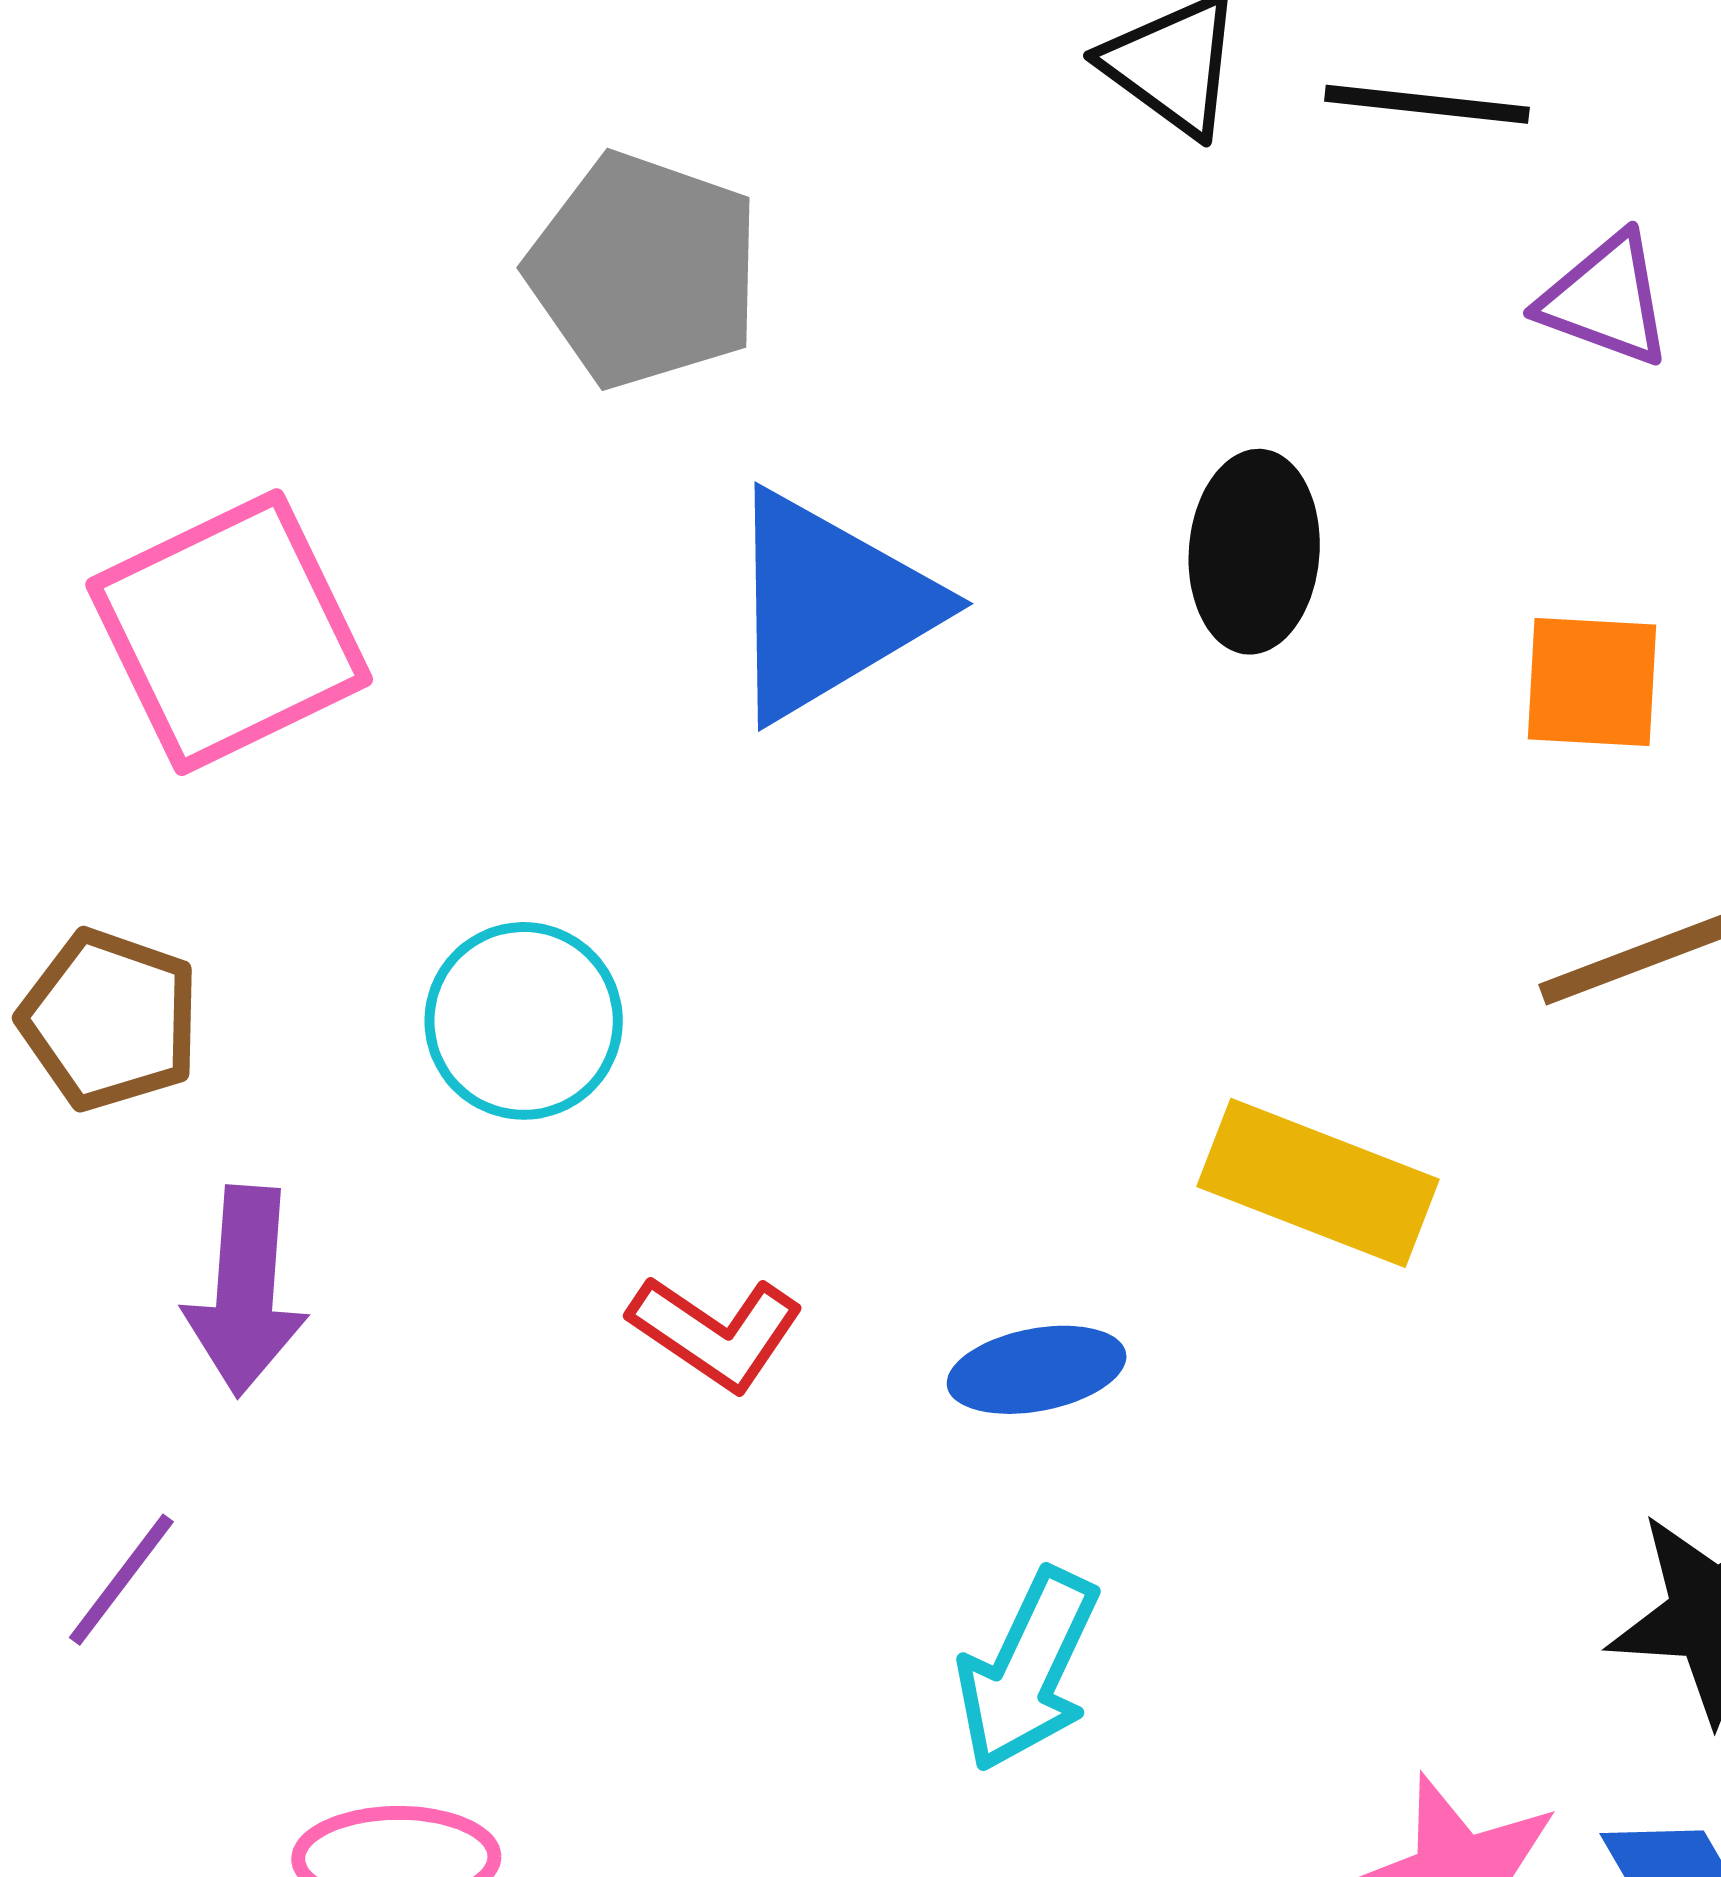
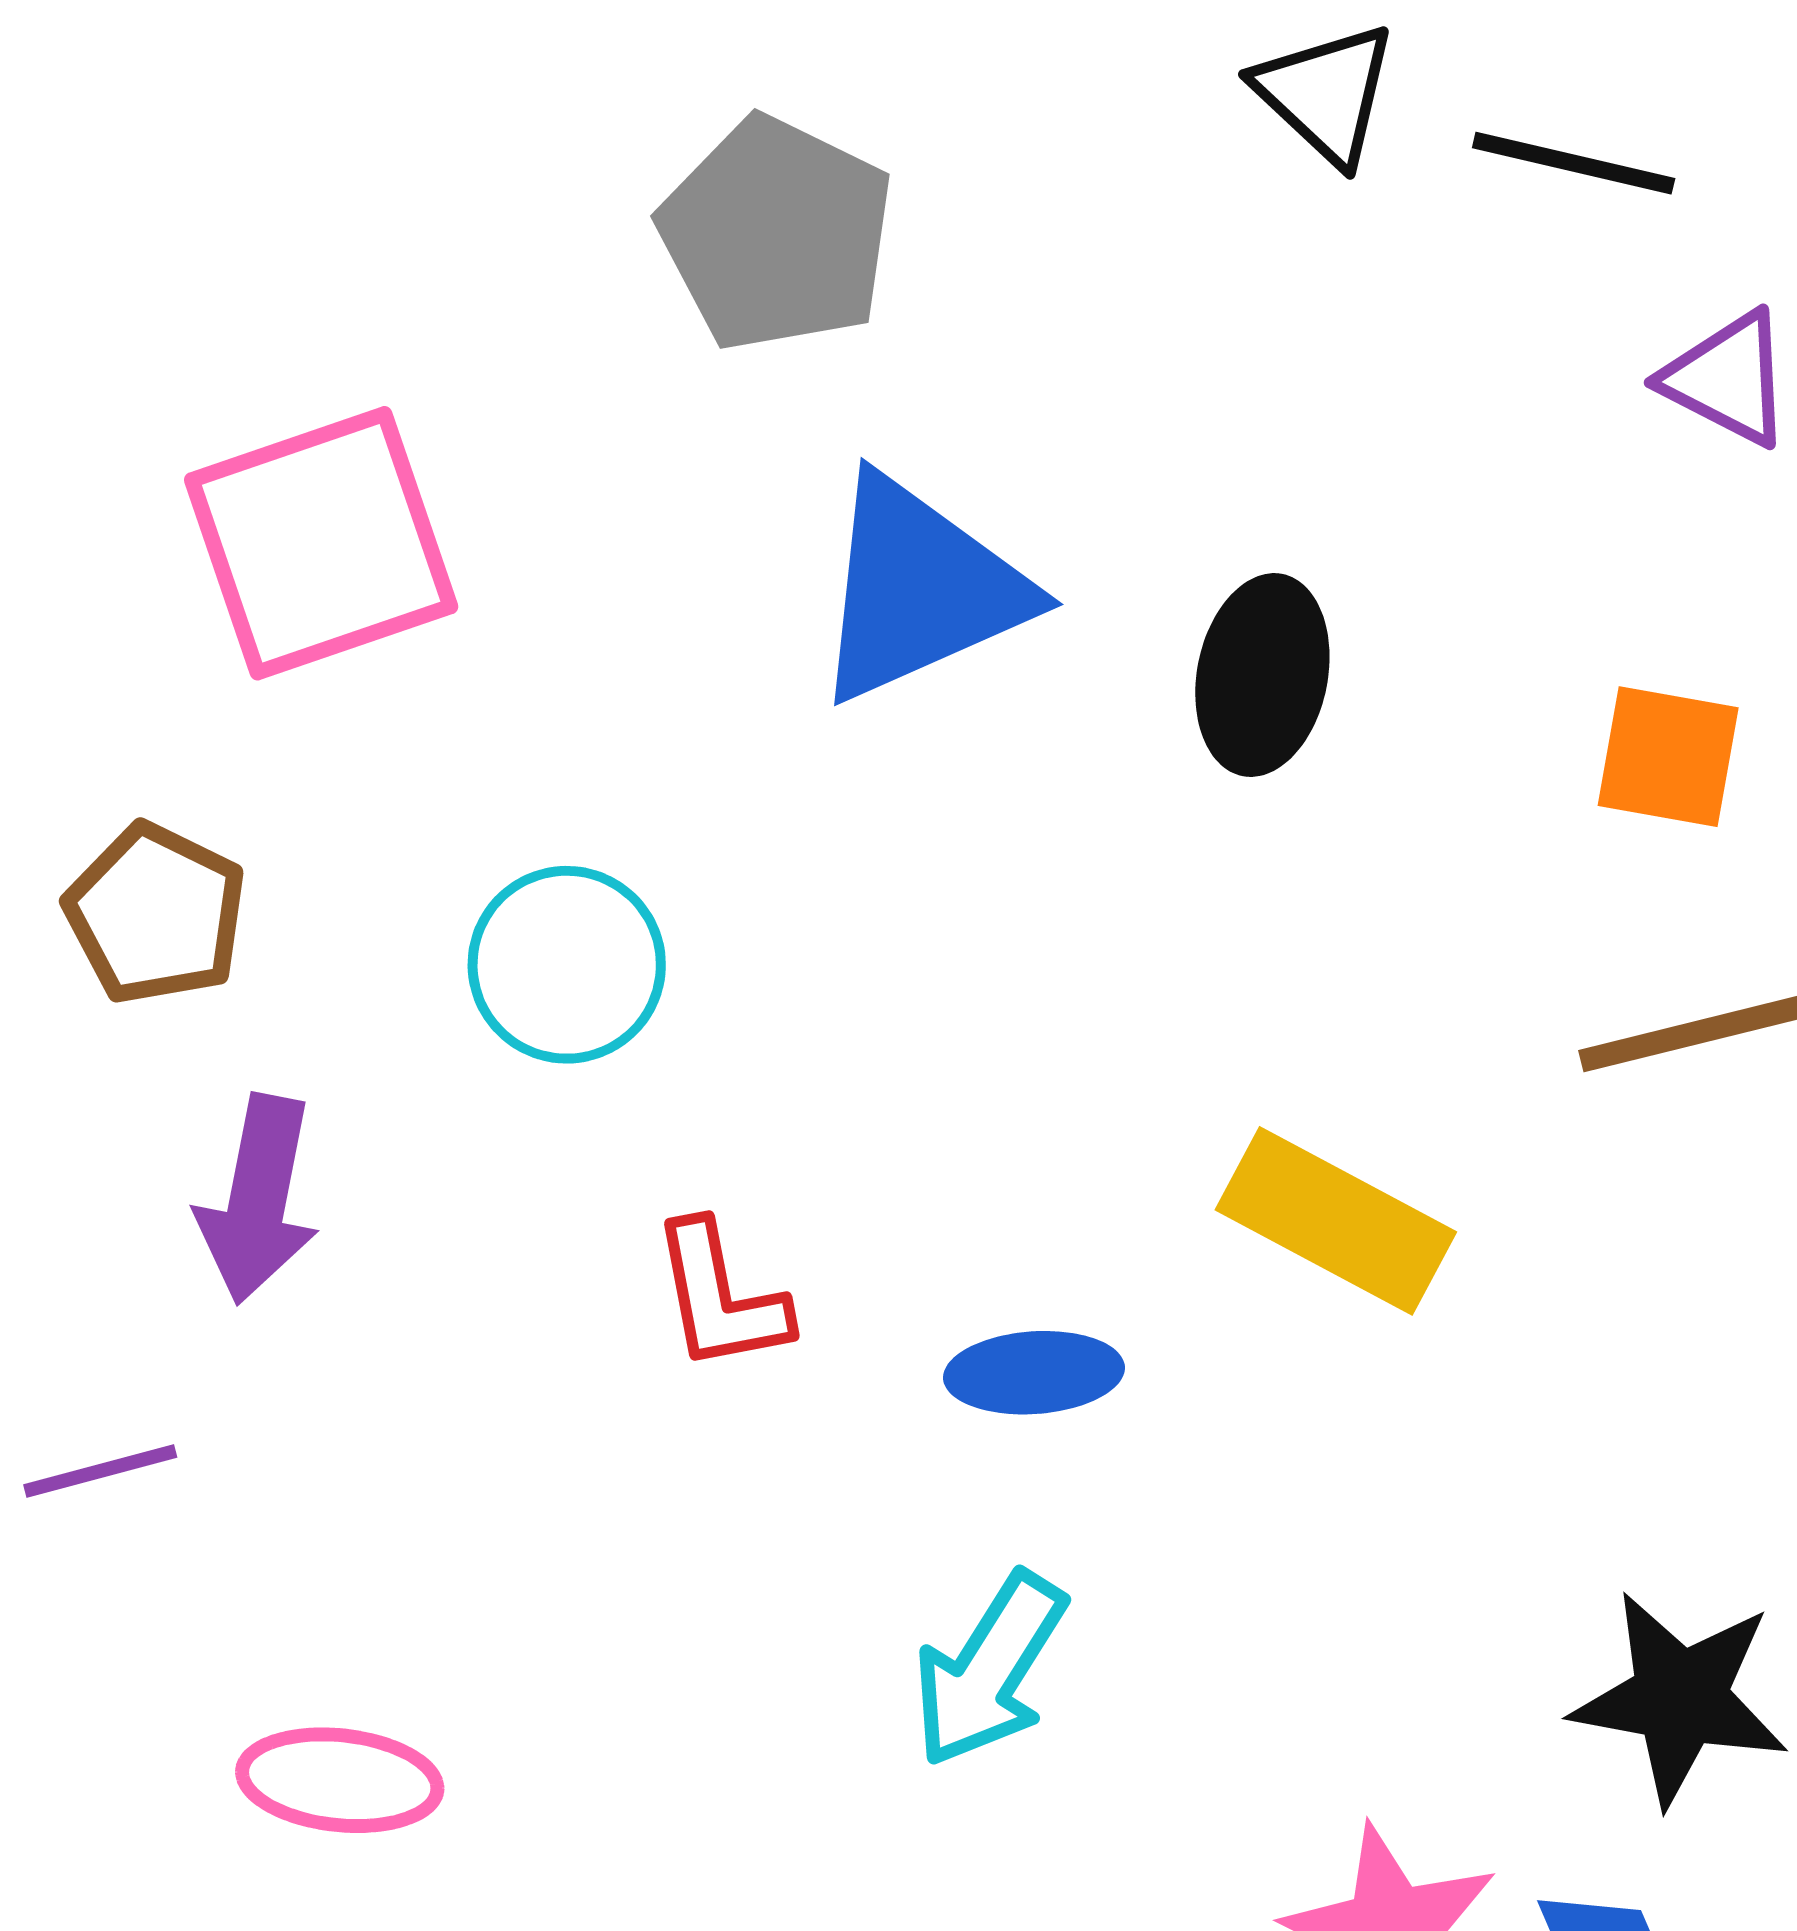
black ellipse: (1254, 552) -> (1262, 675), moved
red L-shape: (716, 1332) -> (720, 1297), turned 38
purple line: (121, 1580) -> (100, 1471), turned 31

